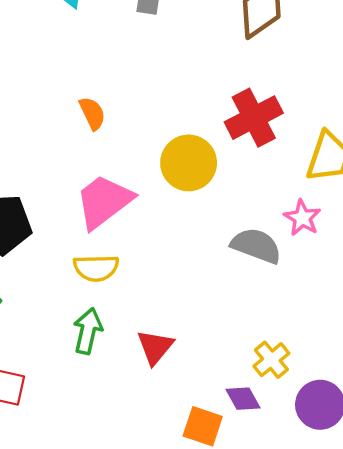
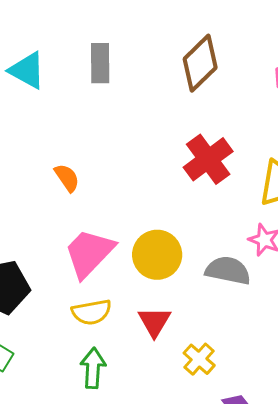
yellow circle: (189, 163) -> (157, 255), moved
red triangle: (155, 347) -> (154, 322), moved
yellow cross: (271, 360) -> (199, 359), moved

